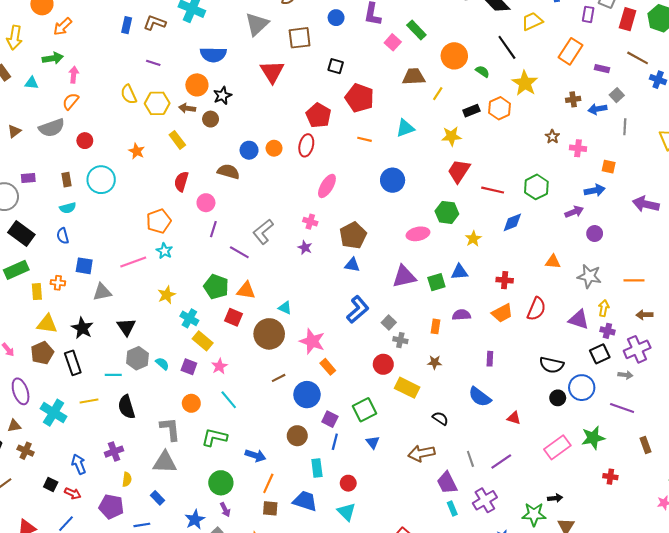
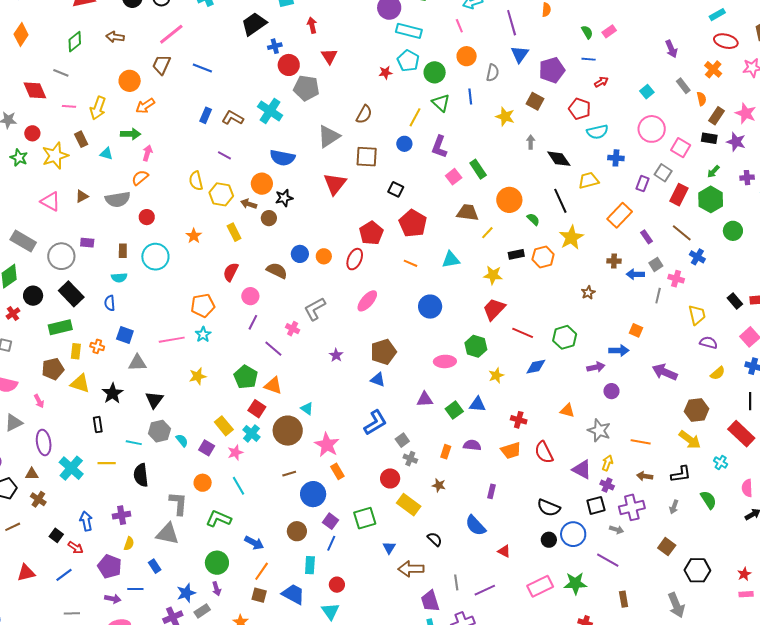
purple rectangle: (602, 69) -> (646, 237), turned 32
pink cross: (578, 148) -> (676, 279), moved
pink cross: (310, 222) -> (293, 329), moved
gray L-shape: (263, 232) -> (315, 309), moved
purple triangle: (404, 277) -> (425, 399), size x0.7
green square: (436, 282) -> (454, 410), turned -30
red semicircle: (536, 309) -> (544, 452), turned 120
cyan cross: (189, 318) -> (251, 433), moved
brown pentagon: (42, 353) -> (53, 369), moved
black rectangle: (73, 363) -> (98, 425), size x0.7
blue triangle: (373, 442) -> (389, 548), moved

